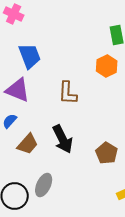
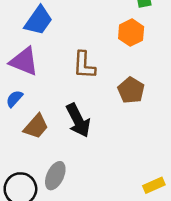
blue trapezoid: (30, 56) -> (38, 21), turned 56
brown pentagon: (107, 153) -> (131, 90), moved

